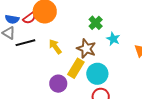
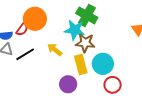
green cross: (96, 23) -> (87, 15), size x1.5
cyan star: (113, 39) -> (75, 30), moved, size x1.5
yellow rectangle: (76, 68) -> (81, 65), turned -30

